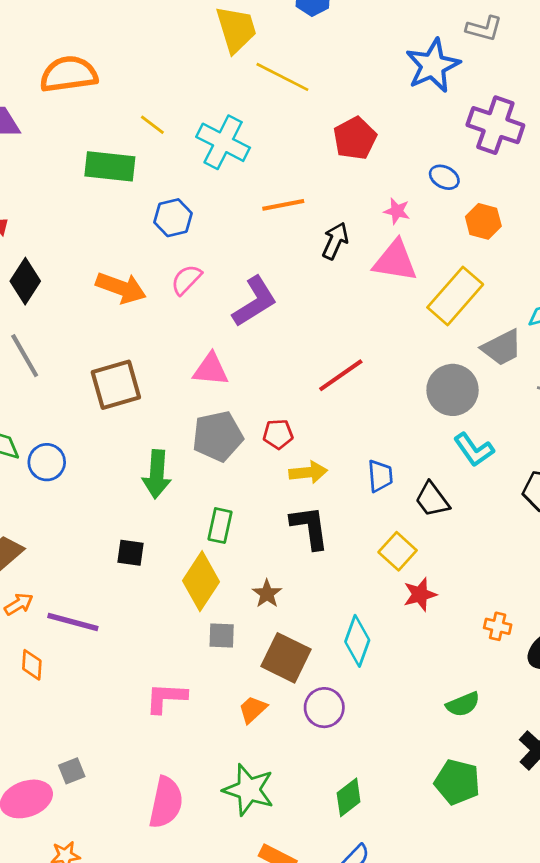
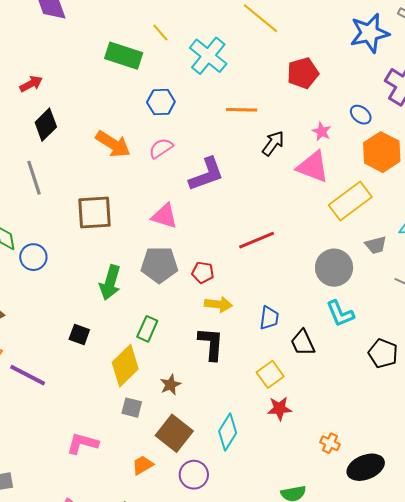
orange hexagon: (483, 221) -> (382, 152), size x1.5
gray trapezoid: (502, 348) -> (376, 245), size x0.7

